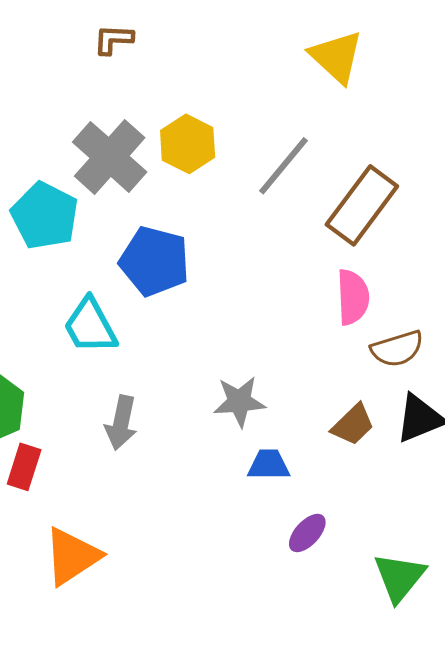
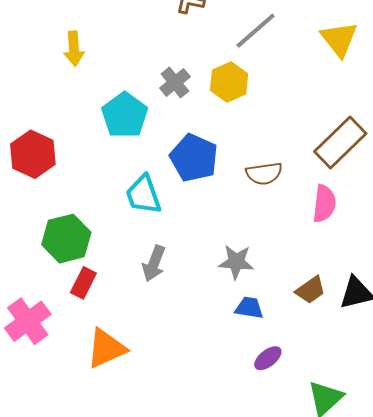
gray cross: (110, 157) -> (175, 82), size x0.6
gray line: (283, 166) -> (256, 31), moved
brown semicircle: (397, 349) -> (264, 174), moved

